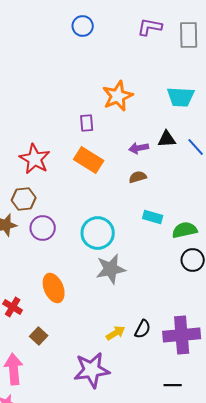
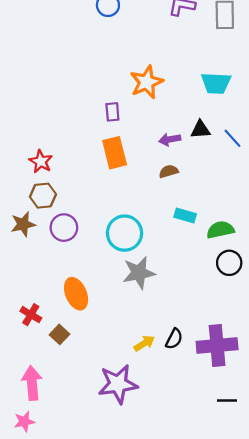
red star: (35, 159) -> (41, 161), moved, size x0.7
orange rectangle: (89, 160) -> (115, 153), turned 44
brown square: (39, 336) -> (59, 334), moved
black line: (173, 385) -> (227, 401), moved

